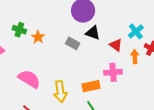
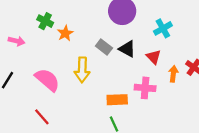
cyan cross: (136, 31) -> (163, 28), moved
black triangle: (93, 33) -> (127, 49), moved
yellow arrow: (60, 92) -> (82, 70), moved

